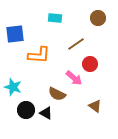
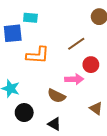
cyan rectangle: (55, 18) -> (30, 18), moved
pink arrow: (74, 78) -> (74, 79), turned -42
black triangle: (46, 113) -> (54, 124), moved

